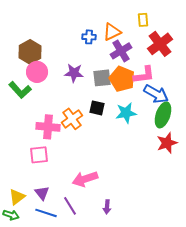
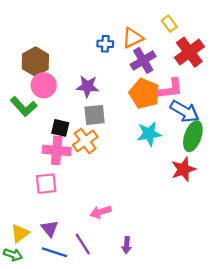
yellow rectangle: (143, 20) -> (169, 24), turned -32
gray square: (102, 78) -> (95, 115), moved
black square: (97, 108) -> (60, 128), moved
red star: (167, 143) -> (183, 169), moved
pink arrow: (85, 179) -> (101, 212), size x0.7

